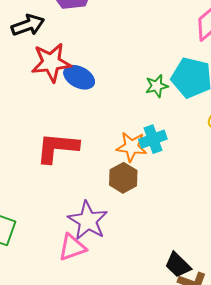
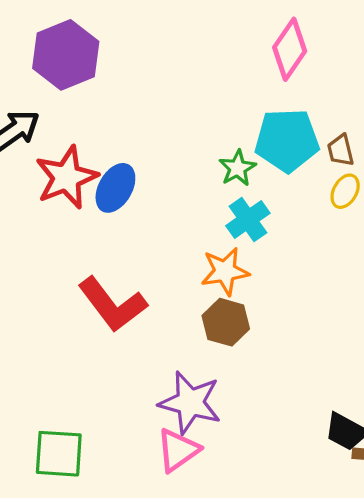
blue ellipse: (79, 77) -> (115, 188), turned -72
cyan cross: (153, 139) -> (248, 219), moved
red L-shape: (57, 148) -> (112, 304), turned -117

